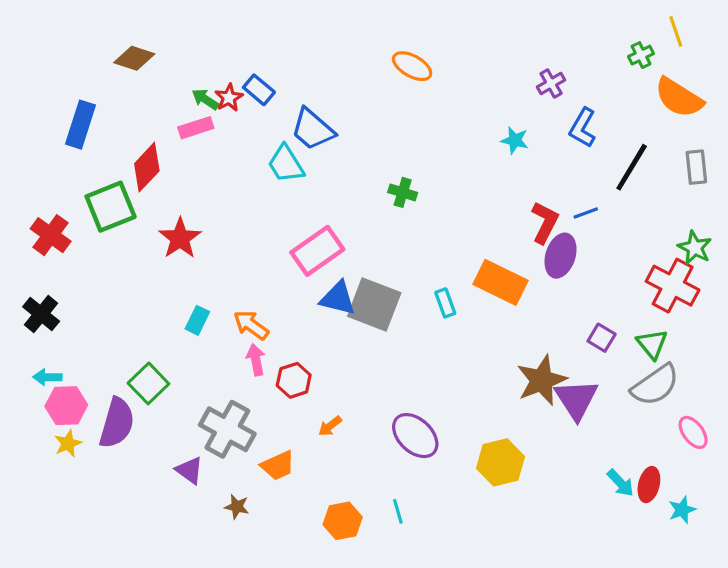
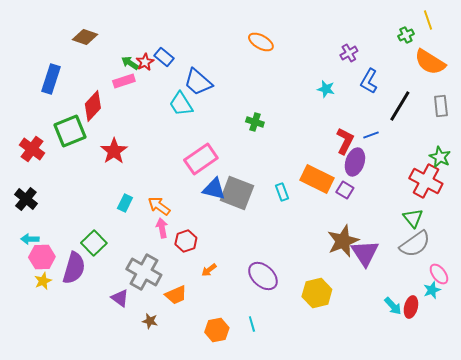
purple square: (602, 338) -> (345, 190), moved
cyan star: (682, 510) -> (432, 290), moved

